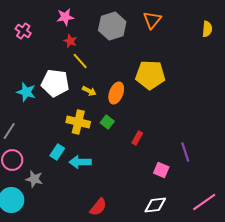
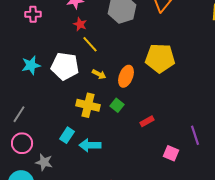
pink cross: (23, 31) -> (33, 14), turned -35
cyan star: (26, 92) -> (31, 65), moved, turned -30
red rectangle: (137, 138) -> (147, 121), turned 32

